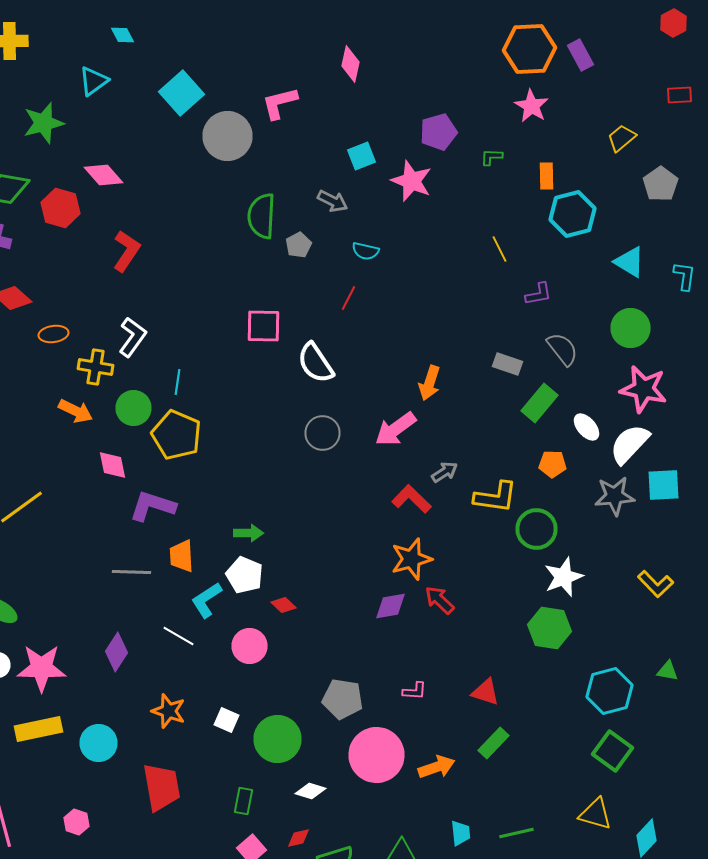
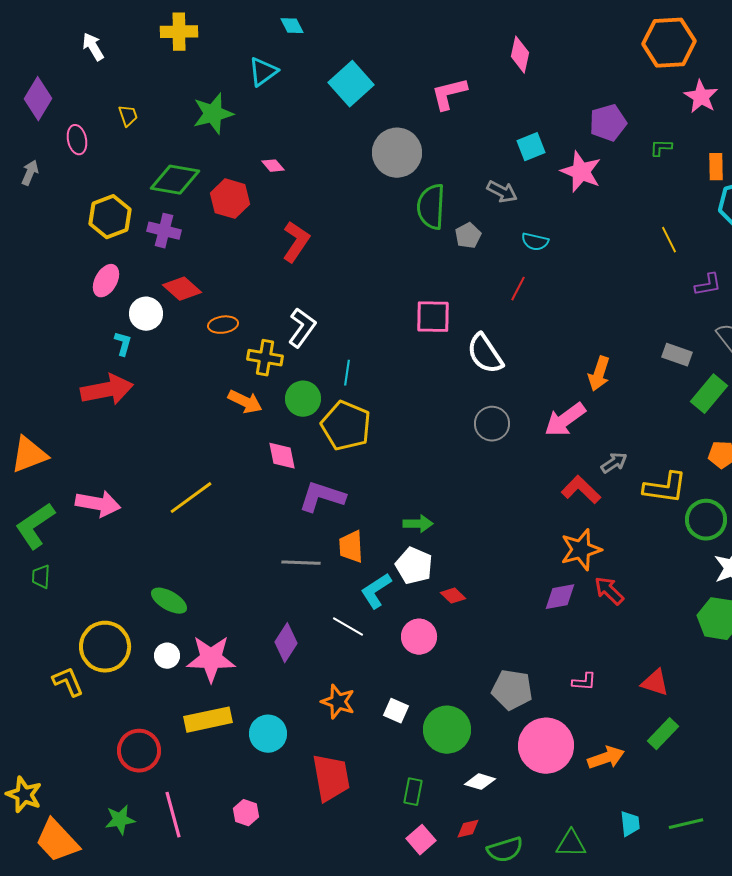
orange hexagon: (530, 49) -> (669, 43), moved
gray circle: (228, 136) -> (397, 153), moved
pink diamond: (104, 175) -> (273, 166), size x0.6

